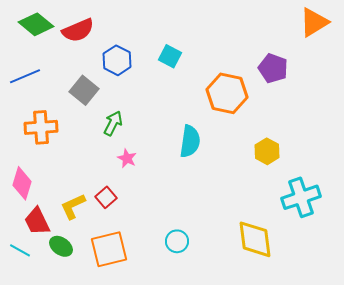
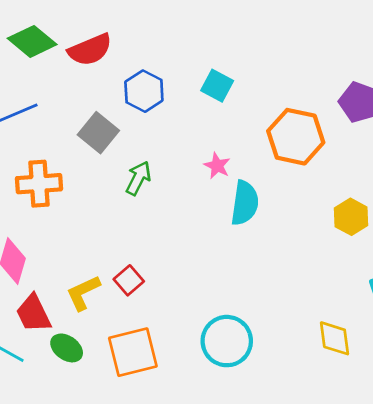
pink star: (127, 158) -> (217, 166), moved
yellow diamond: (255, 239) -> (334, 338), size x0.7
cyan circle: (177, 241) -> (227, 341), size x1.6

